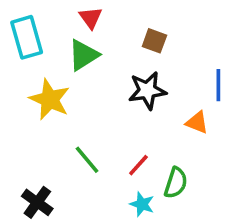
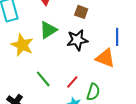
green triangle: (83, 55) -> (48, 30), moved
orange triangle: (197, 122) -> (105, 58), size x1.5

